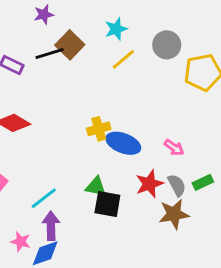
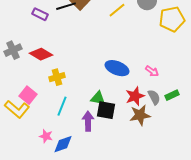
yellow cross: (99, 129) -> (57, 77), moved
cyan line: (44, 198) -> (62, 106), turned -30
brown star: (174, 214) -> (140, 115), moved
purple arrow: (51, 226) -> (88, 121), moved

